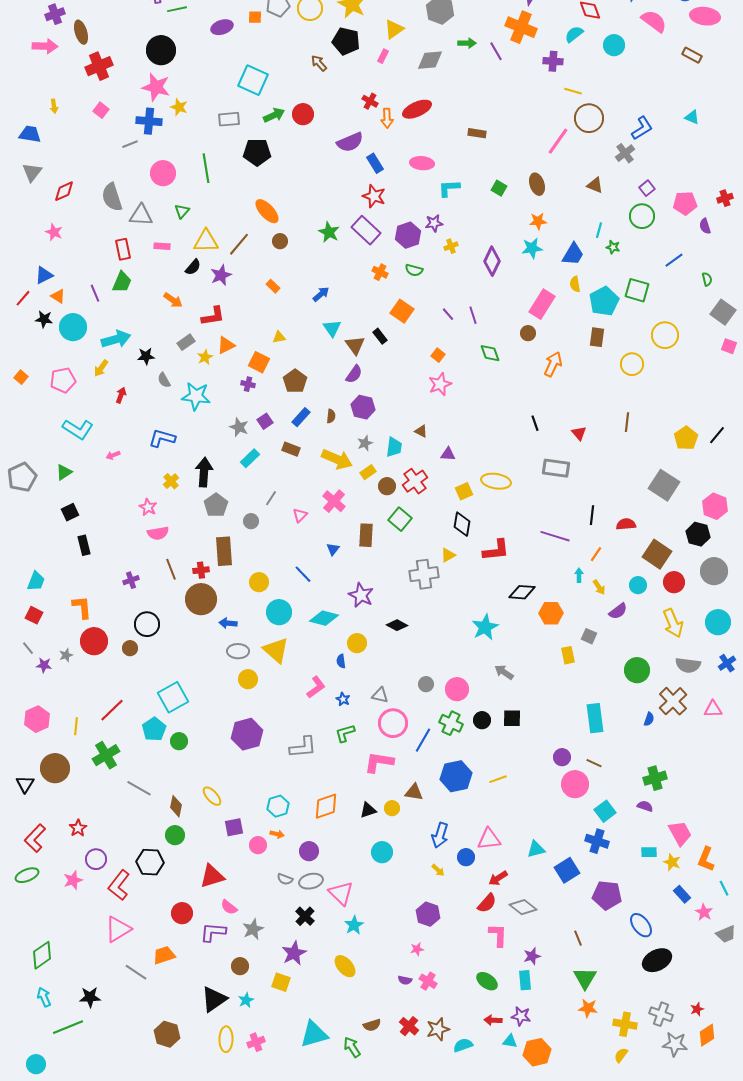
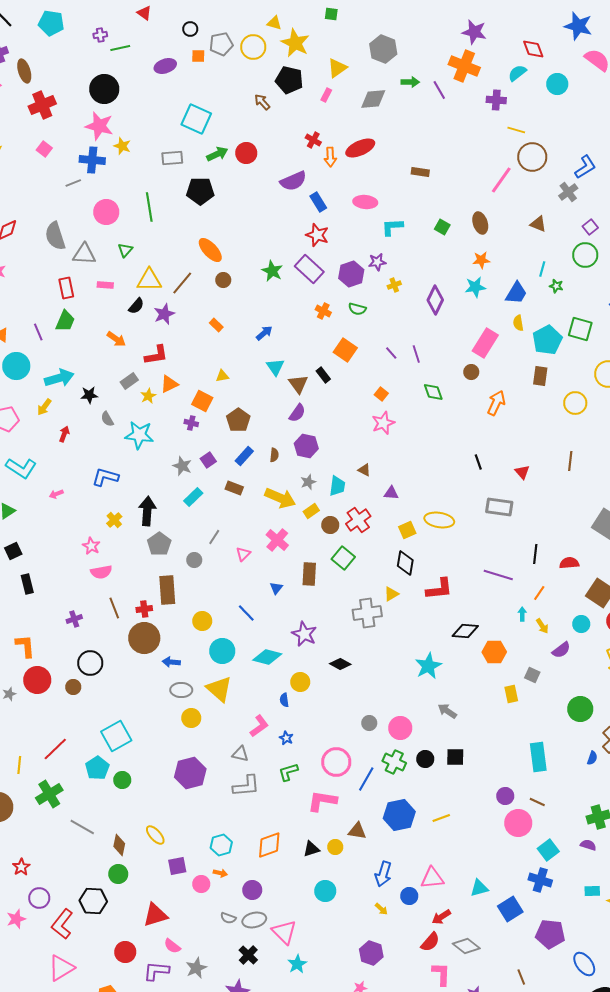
gray triangle: (380, 695) -> (240, 754), moved

